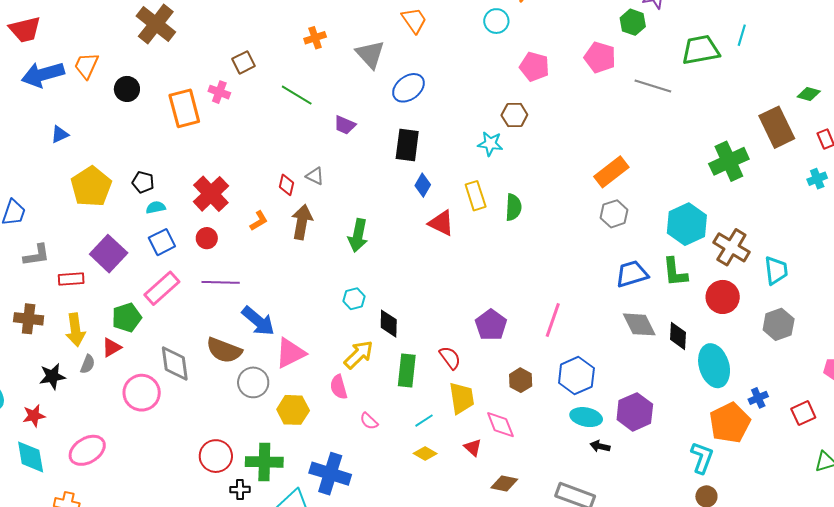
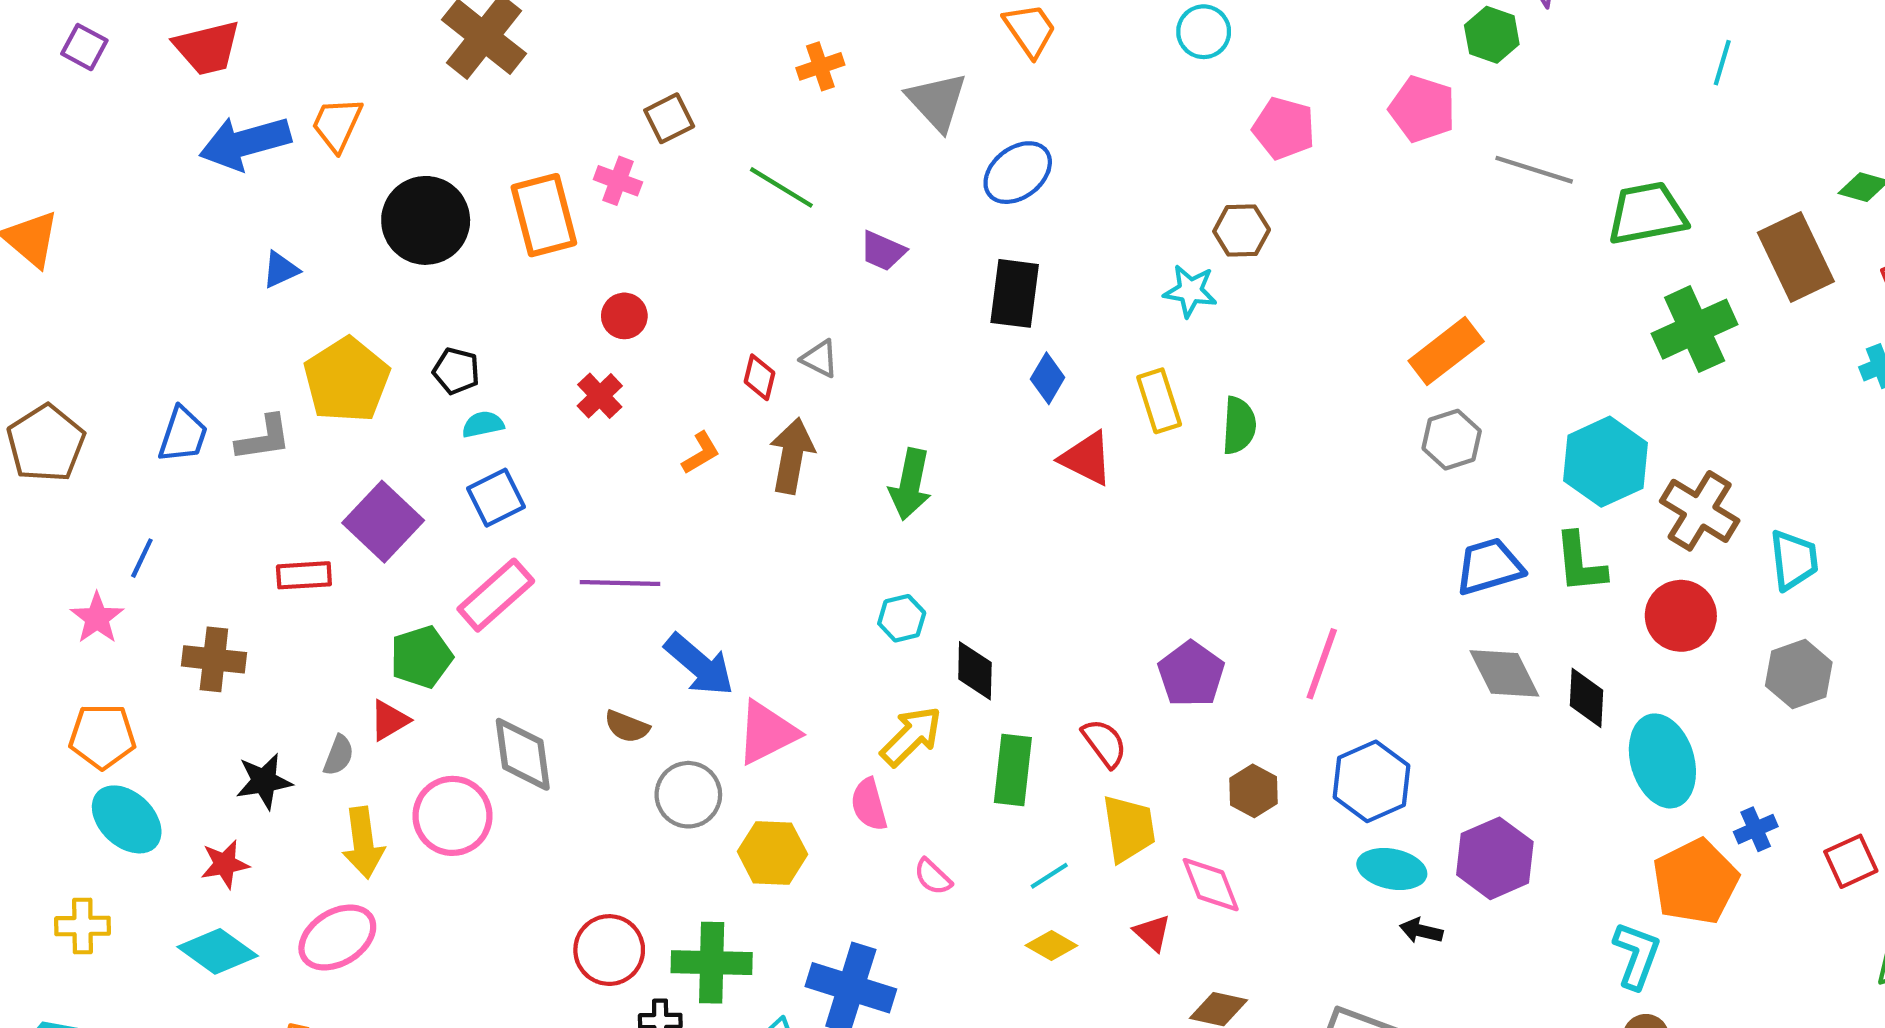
green trapezoid: (701, 50) -> (1647, 213), moved
black circle: (127, 89) -> (426, 220), moved, size x1.6
red cross: (211, 194) -> (600, 396), size x0.6
red circle: (207, 238) -> (624, 316), moved
gray L-shape: (37, 255) -> (264, 438), moved
yellow arrow: (75, 330) -> (363, 843), moved
brown semicircle: (224, 350) -> (627, 727), size x0.6
cyan diamond: (31, 457) -> (218, 951), turned -45

